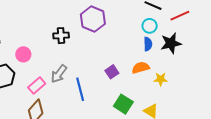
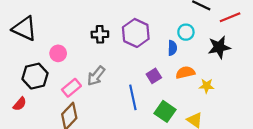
purple hexagon: (93, 19) -> (136, 33), moved
cyan circle: (150, 26) -> (186, 32), moved
blue semicircle: (148, 44) -> (172, 48), moved
blue line: (80, 89) -> (133, 97), moved

